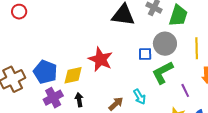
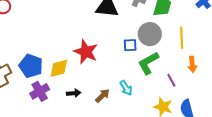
black arrow: (79, 100) -> (74, 93), moved, turned 96

